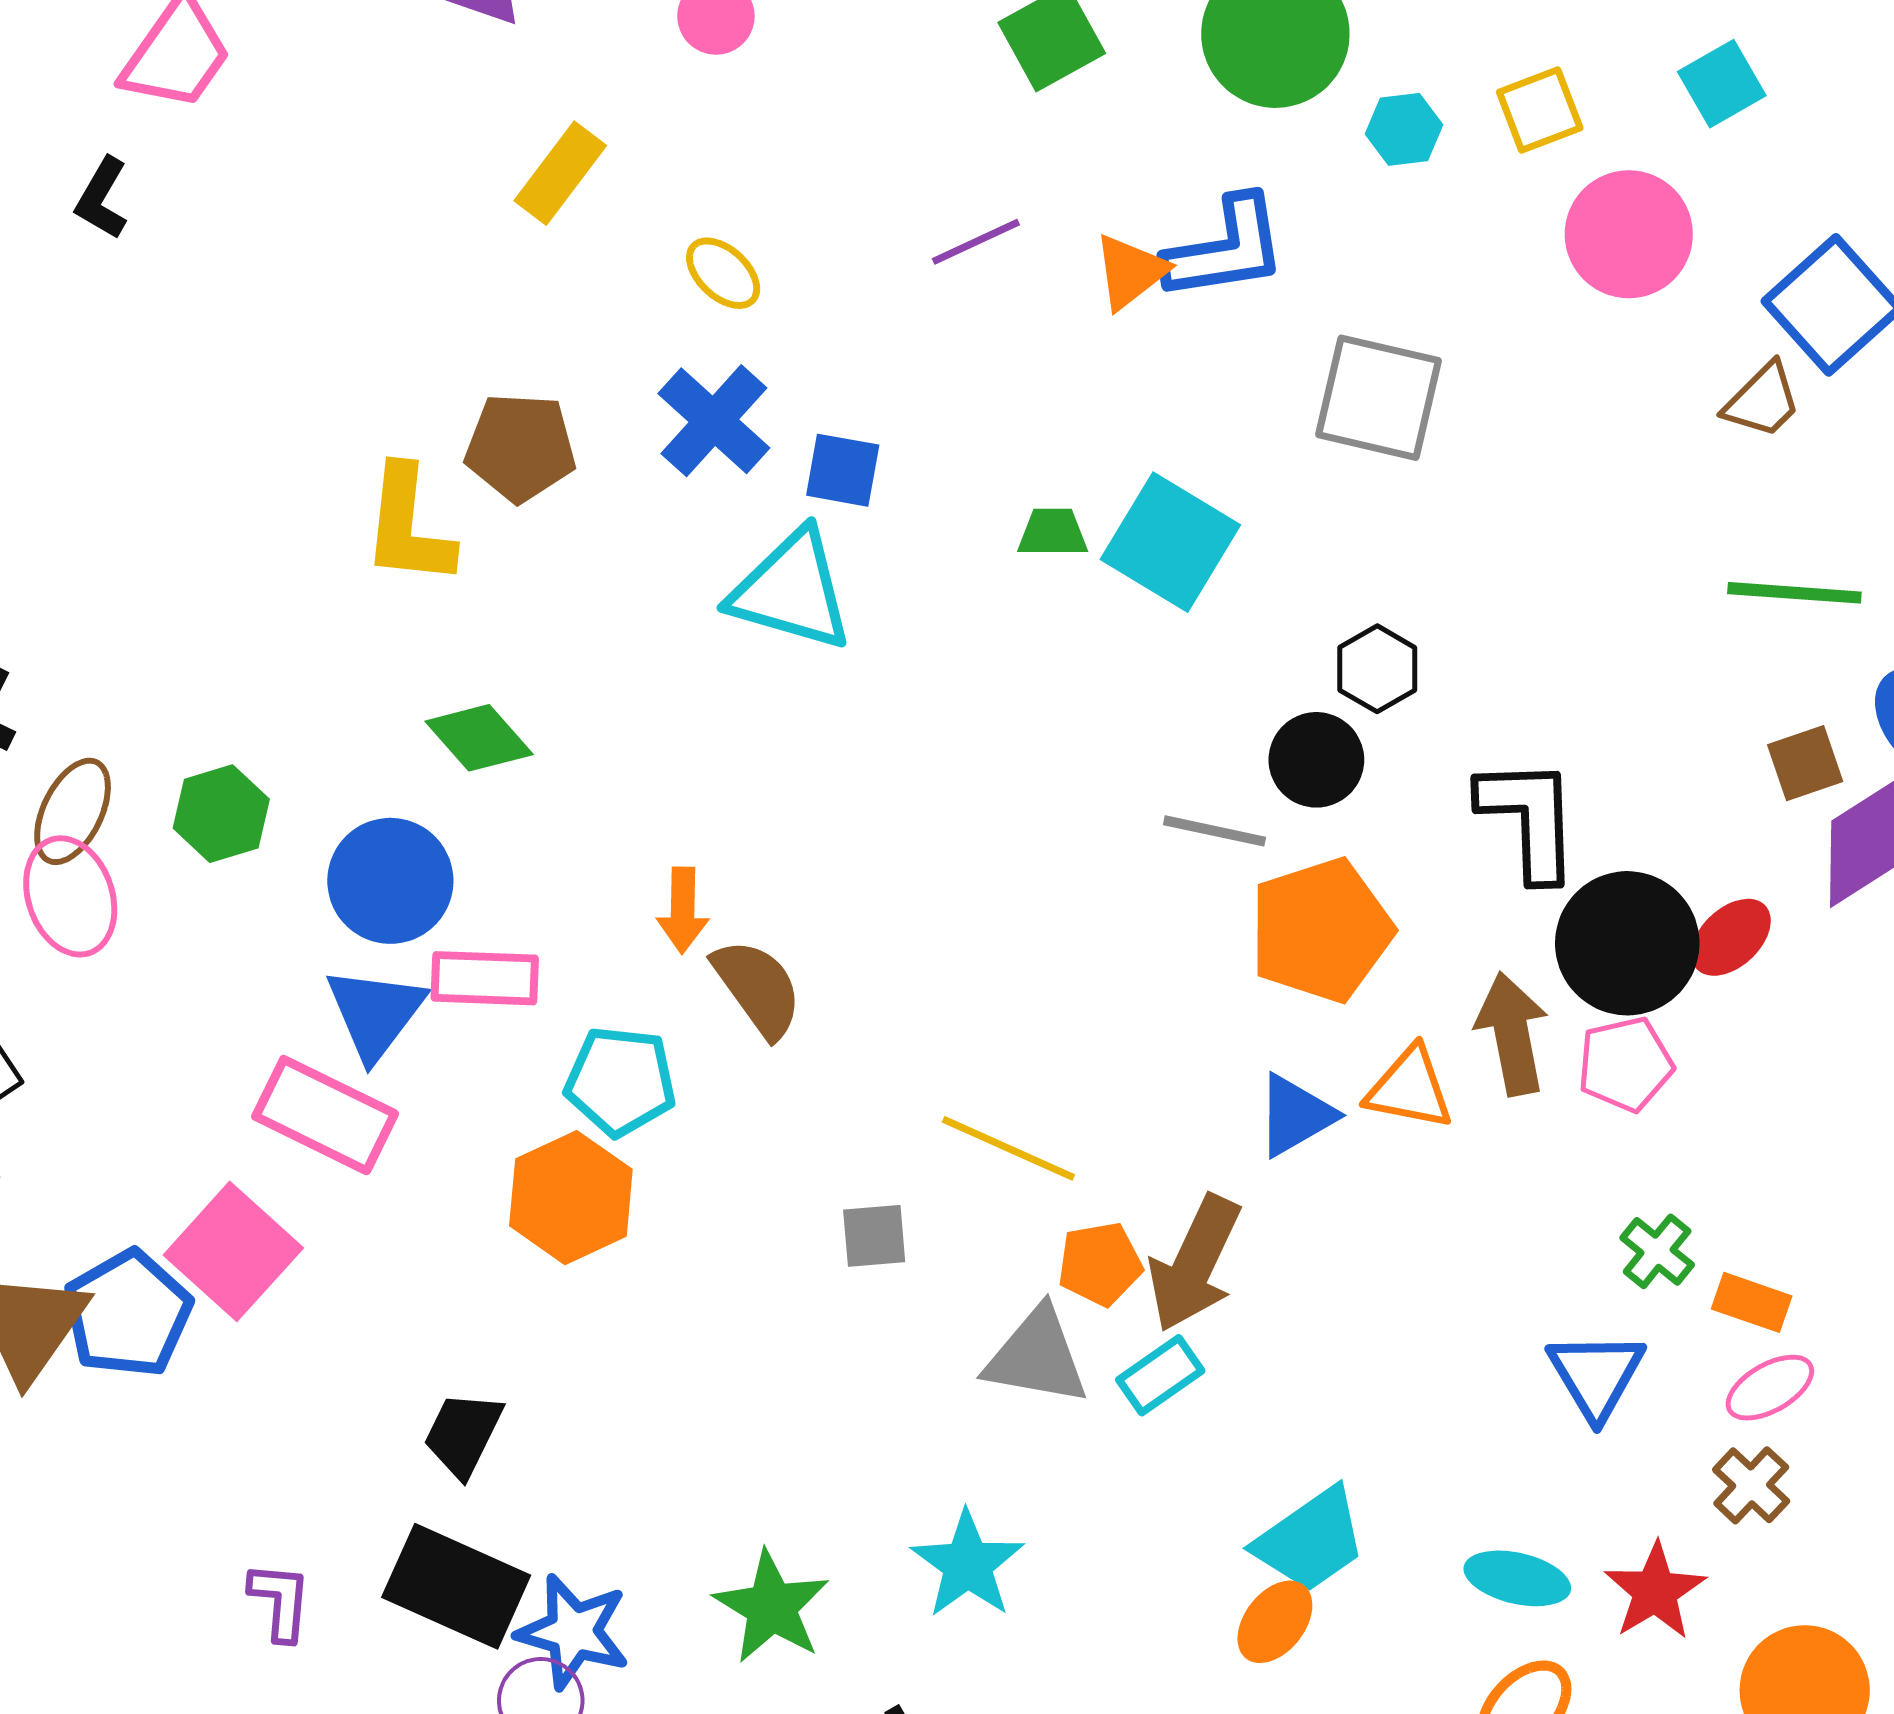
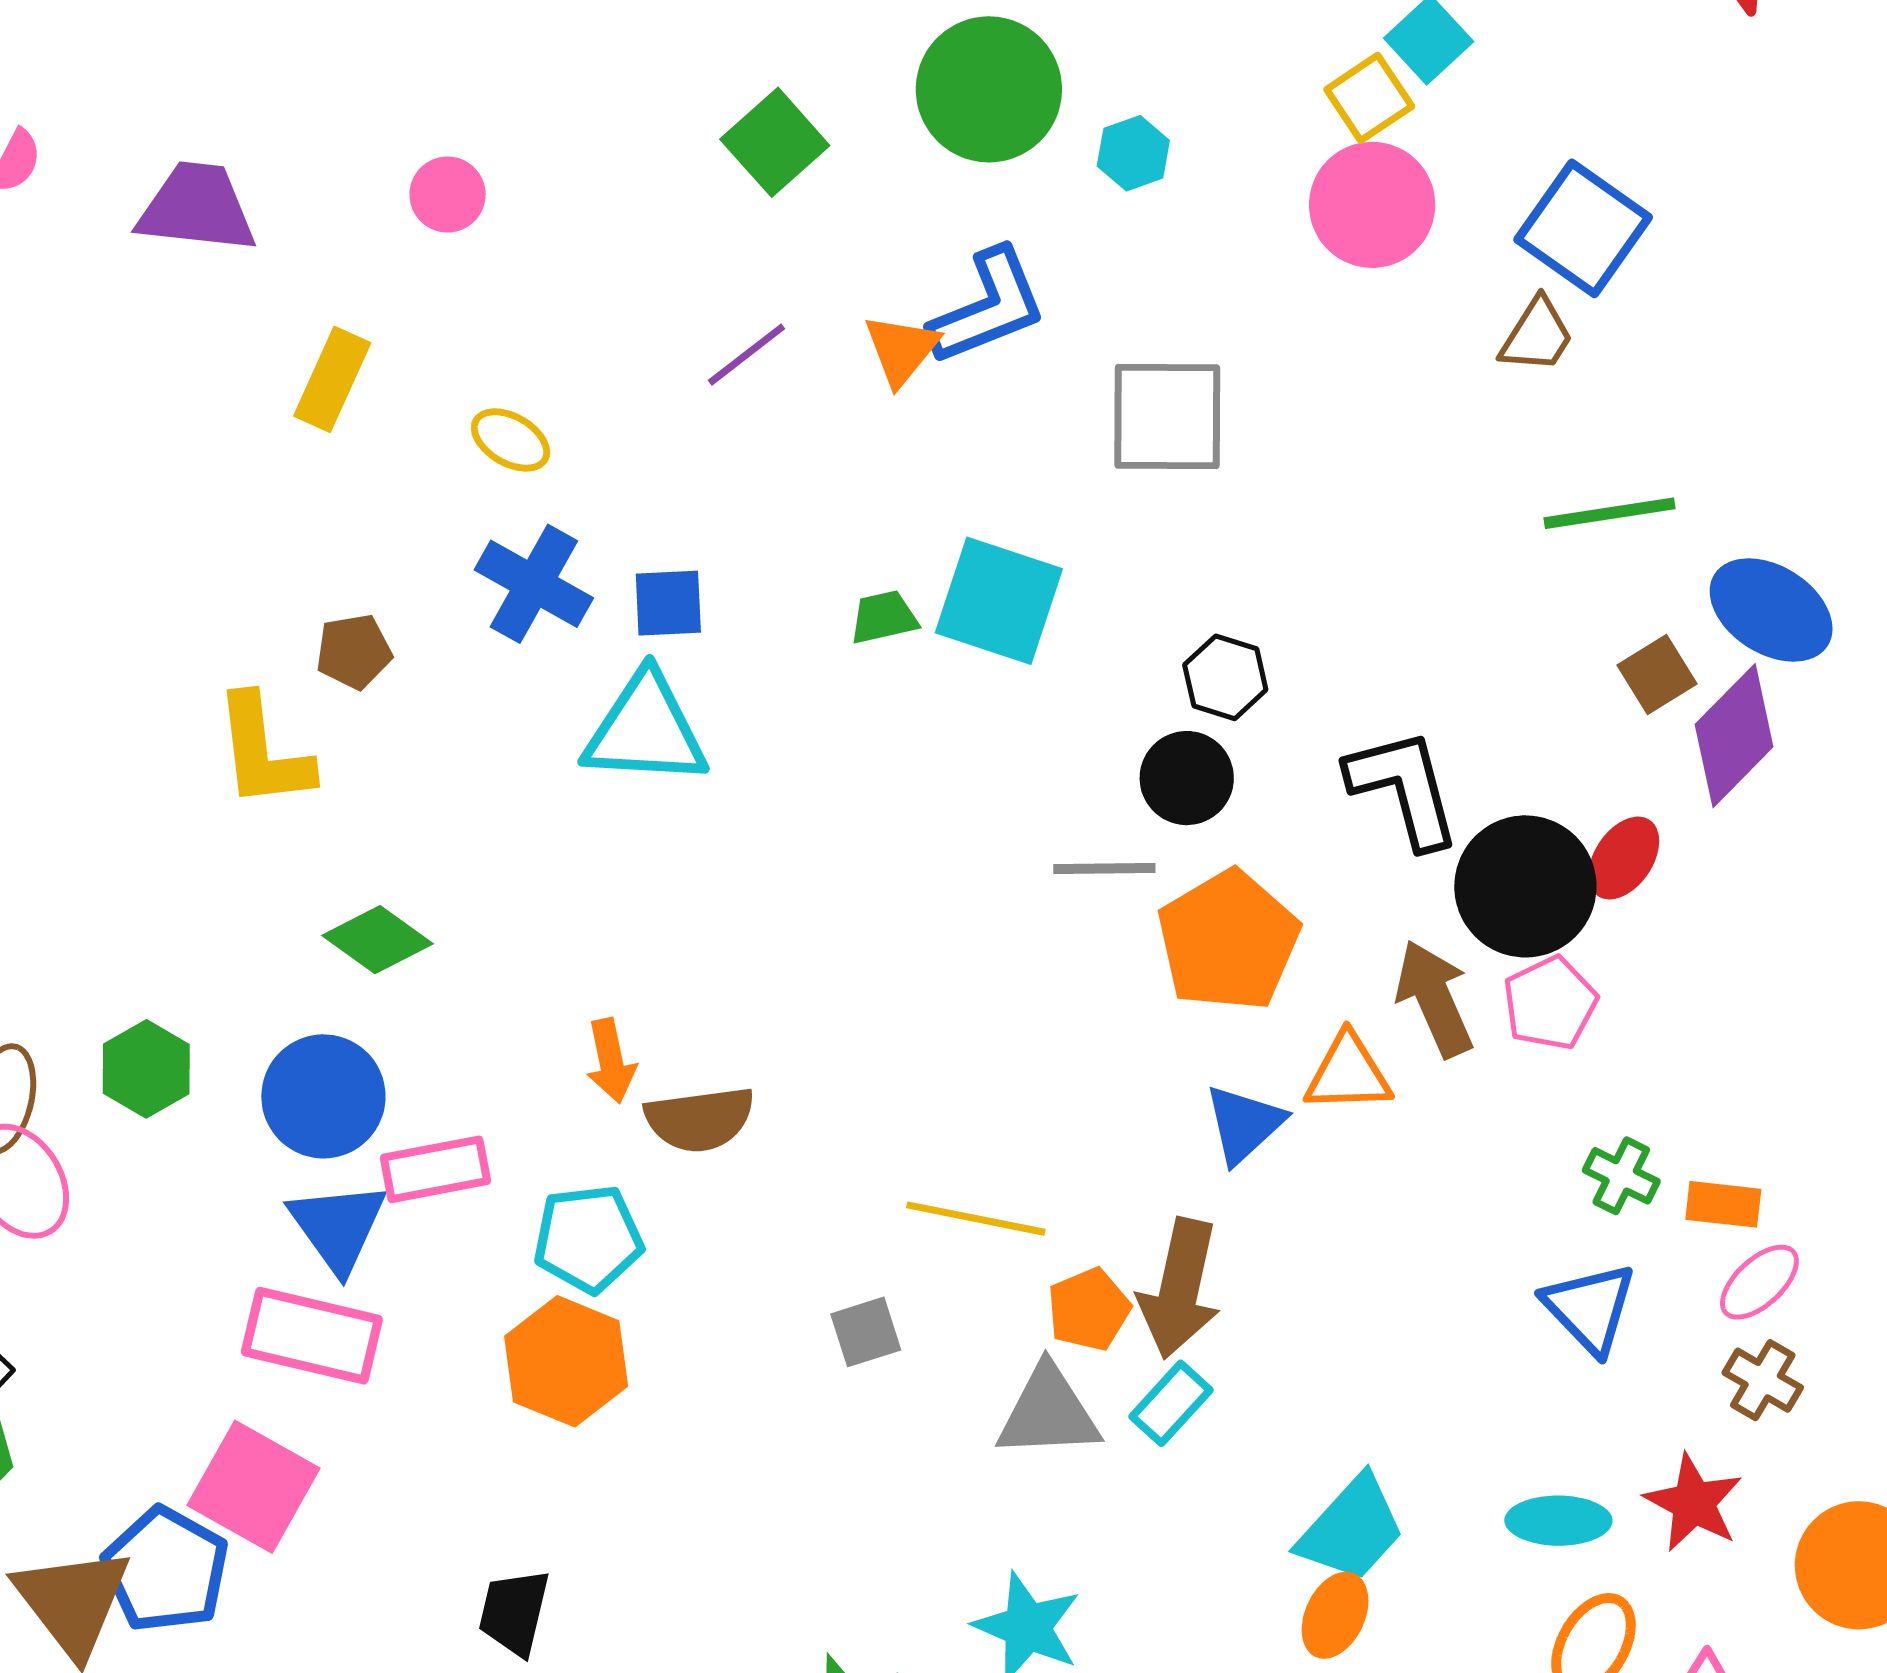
yellow square: (1540, 110) -> (1369, 98), moved
brown pentagon: (520, 447) -> (354, 652), size x0.7
brown semicircle: (758, 988) -> (700, 1119), turned 131

